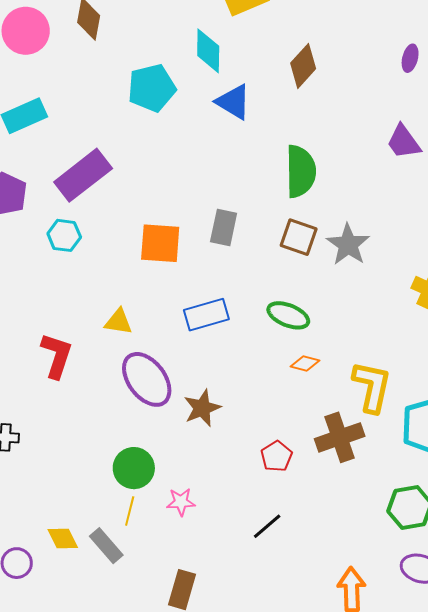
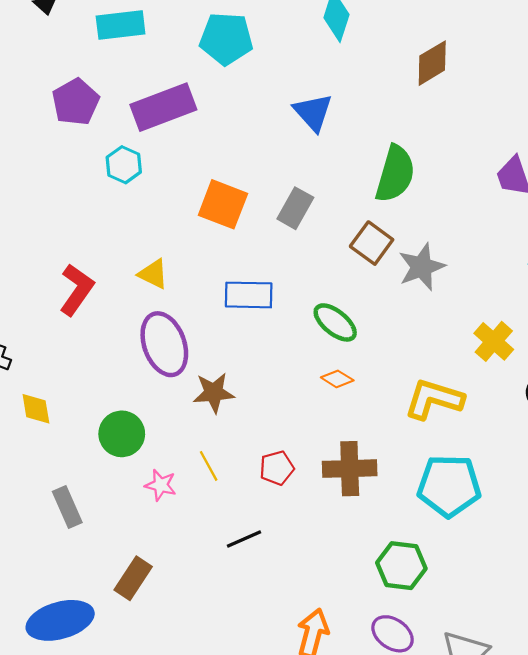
cyan pentagon: (152, 88) -> (226, 39), moved
blue triangle: (233, 102) -> (313, 112), moved
yellow L-shape: (372, 387) -> (434, 399), moved, turned -102
yellow line: (130, 511) -> (209, 466), moved, turned -60
yellow diamond: (63, 538) -> (36, 409), moved

